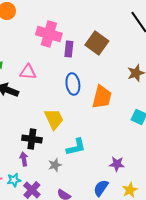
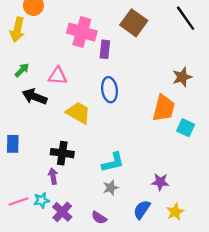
brown square: (97, 43) -> (134, 23), moved
orange trapezoid: (102, 97) -> (164, 108), moved
yellow trapezoid: (54, 119) -> (78, 113), moved, turned -35
gray star: (55, 165) -> (111, 188), moved

